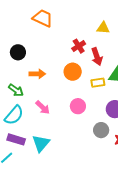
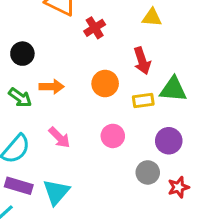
red cross: (79, 46) -> (95, 28), moved
green arrow: (16, 90) -> (20, 98), moved

